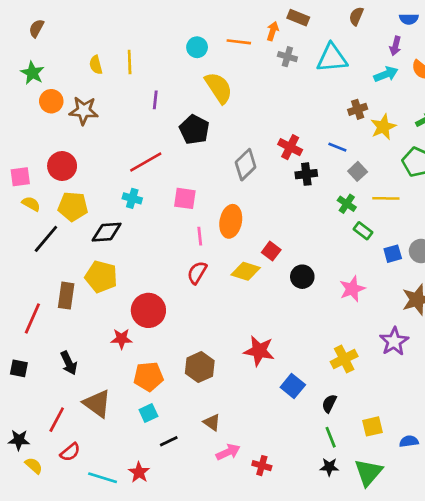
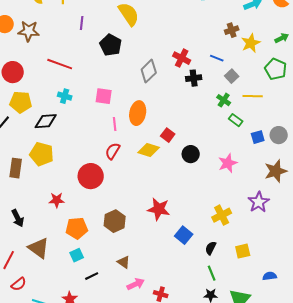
red line: (146, 162) -> (60, 64), moved, turned 50
red circle: (148, 310) -> (91, 176), moved
yellow square: (372, 426) -> (243, 251), moved

